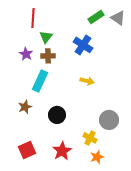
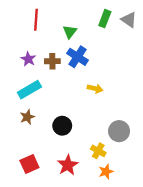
green rectangle: (96, 17) -> (105, 19), turned -35
green triangle: (46, 37) -> (70, 32), moved
blue cross: (83, 45) -> (78, 57), moved
cyan rectangle: (40, 81) -> (29, 90), moved, turned 35

